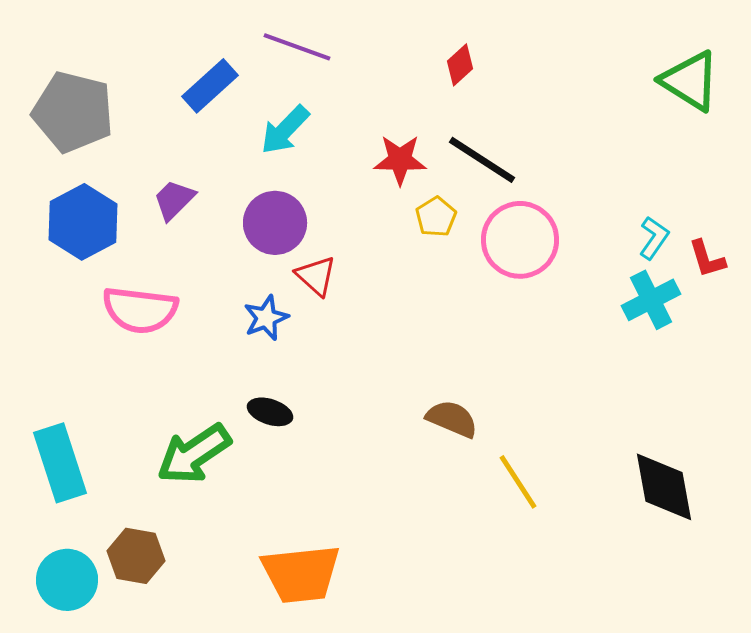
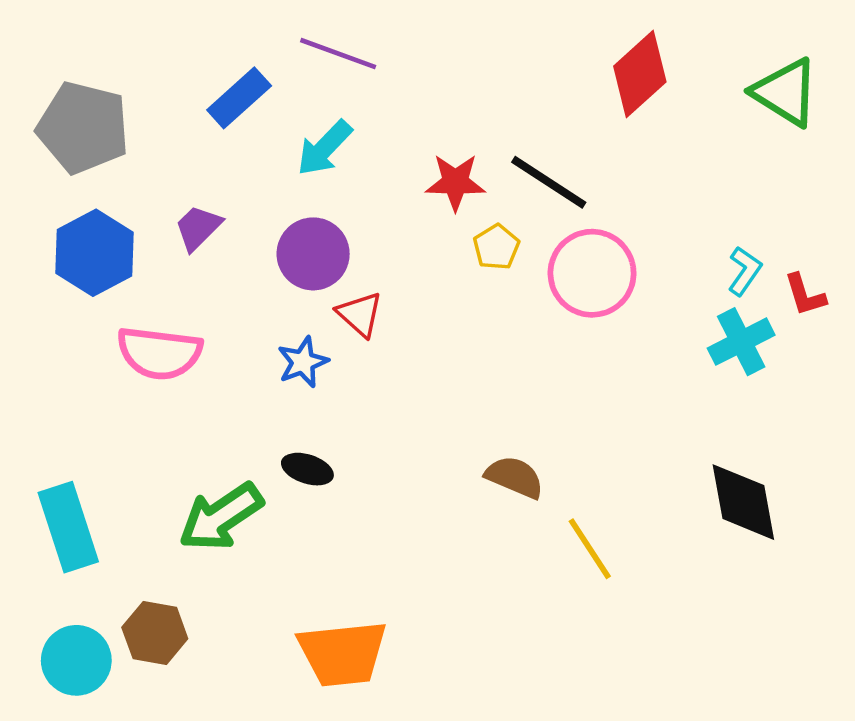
red diamond: (460, 65) -> (640, 74), moved, size x1.8
black diamond: (664, 487) -> (743, 502), moved

